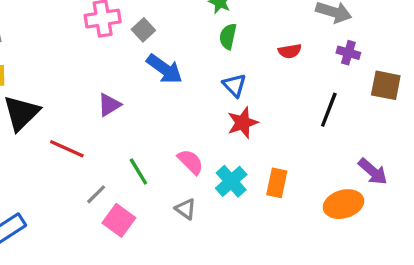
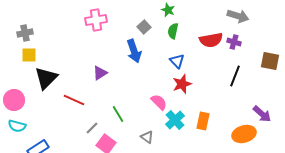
gray square: (143, 30) -> (144, 27), moved
red semicircle: (290, 51) -> (211, 40), size x1.6
purple cross: (348, 53) -> (234, 42), moved
blue arrow: (164, 69) -> (134, 51), turned 35
pink semicircle: (191, 162) -> (159, 102), moved

